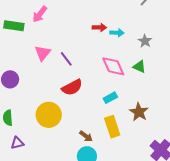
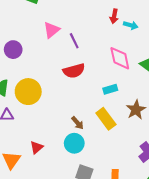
red arrow: (99, 27) -> (114, 16), turned 88
yellow circle: (49, 115) -> (28, 92), moved
yellow rectangle: (112, 127) -> (106, 119), turned -30

